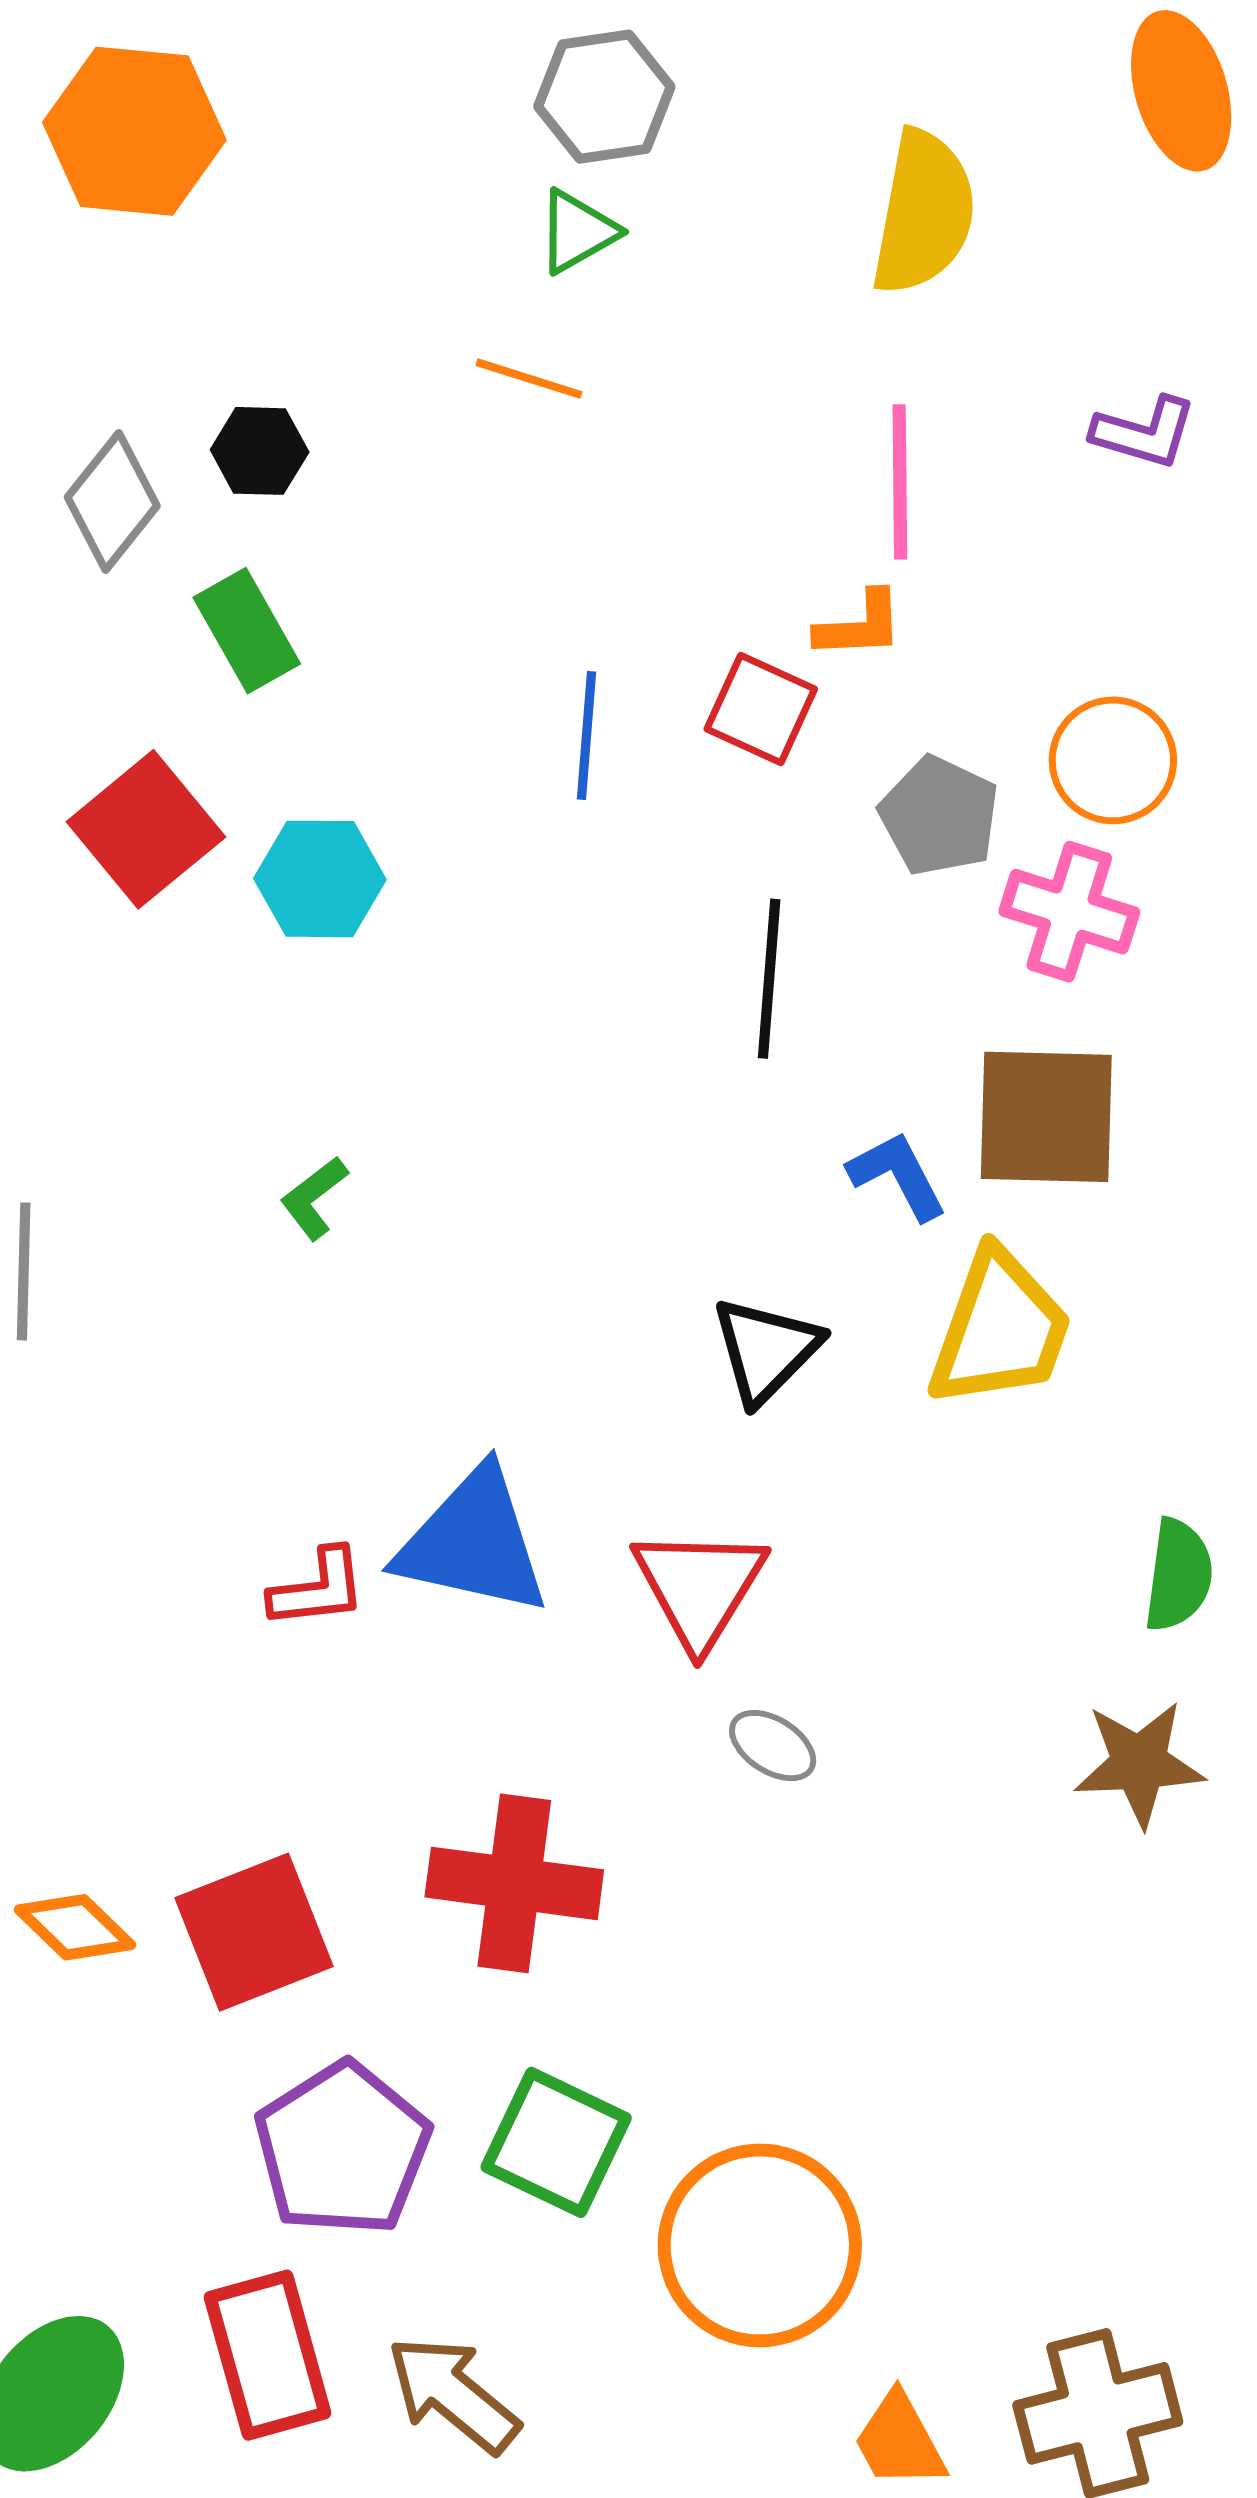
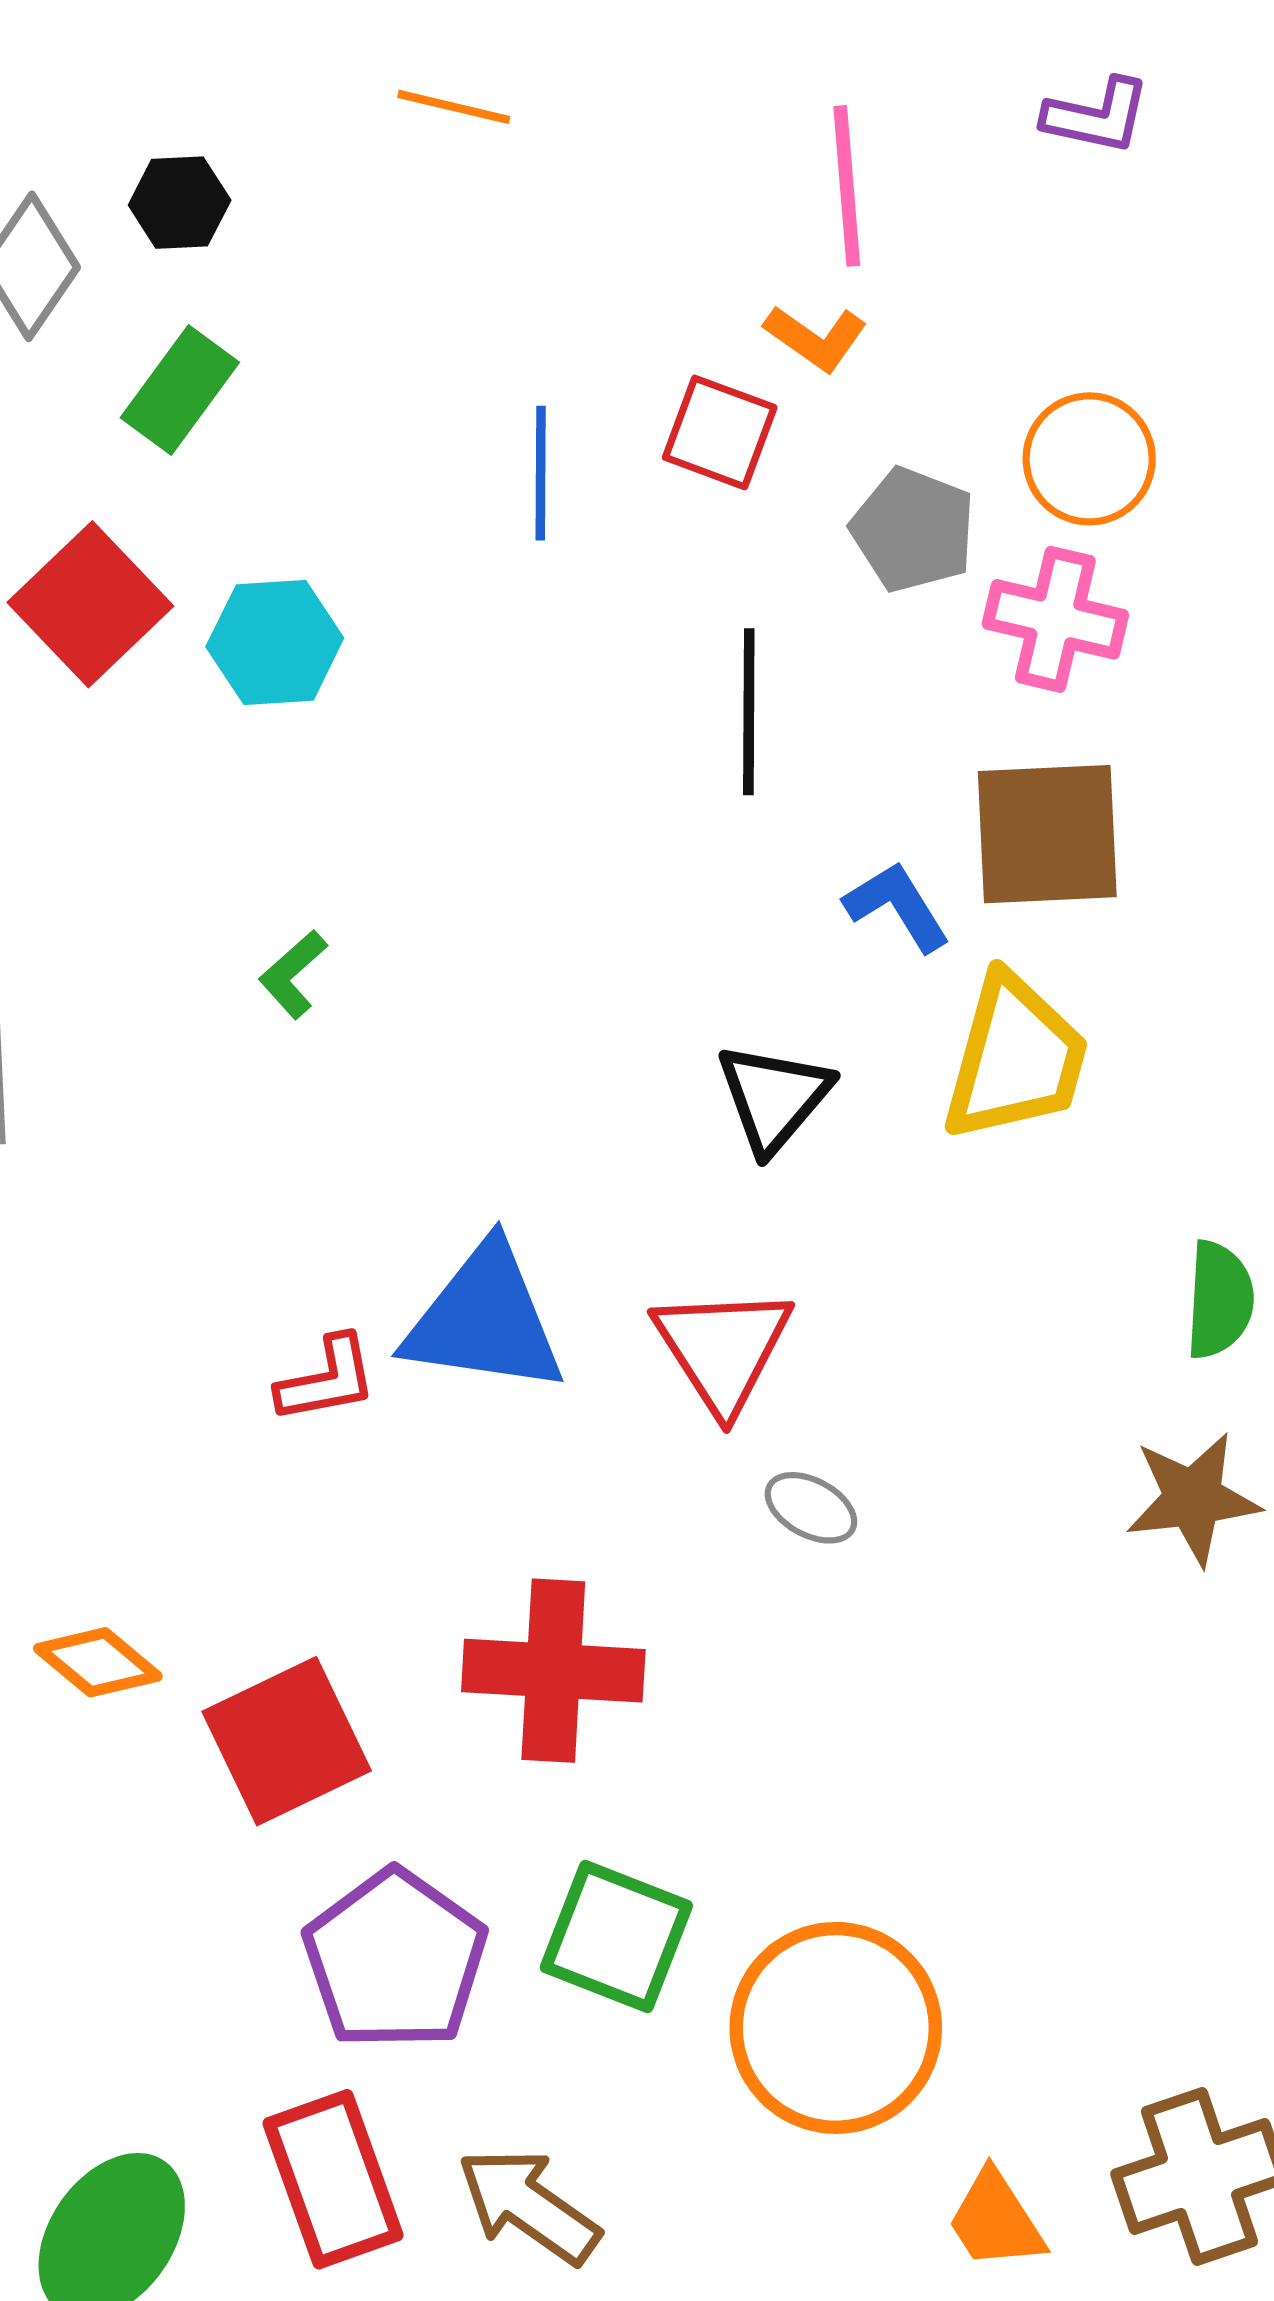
orange L-shape: (860, 625) -> (816, 338), turned 42
green rectangle: (247, 631) -> (180, 390), turned 70
orange diamond: (75, 1927) -> (98, 1662), moved

